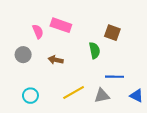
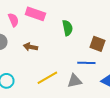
brown square: (112, 33) -> (97, 44), moved
green semicircle: (95, 50) -> (67, 28), moved

